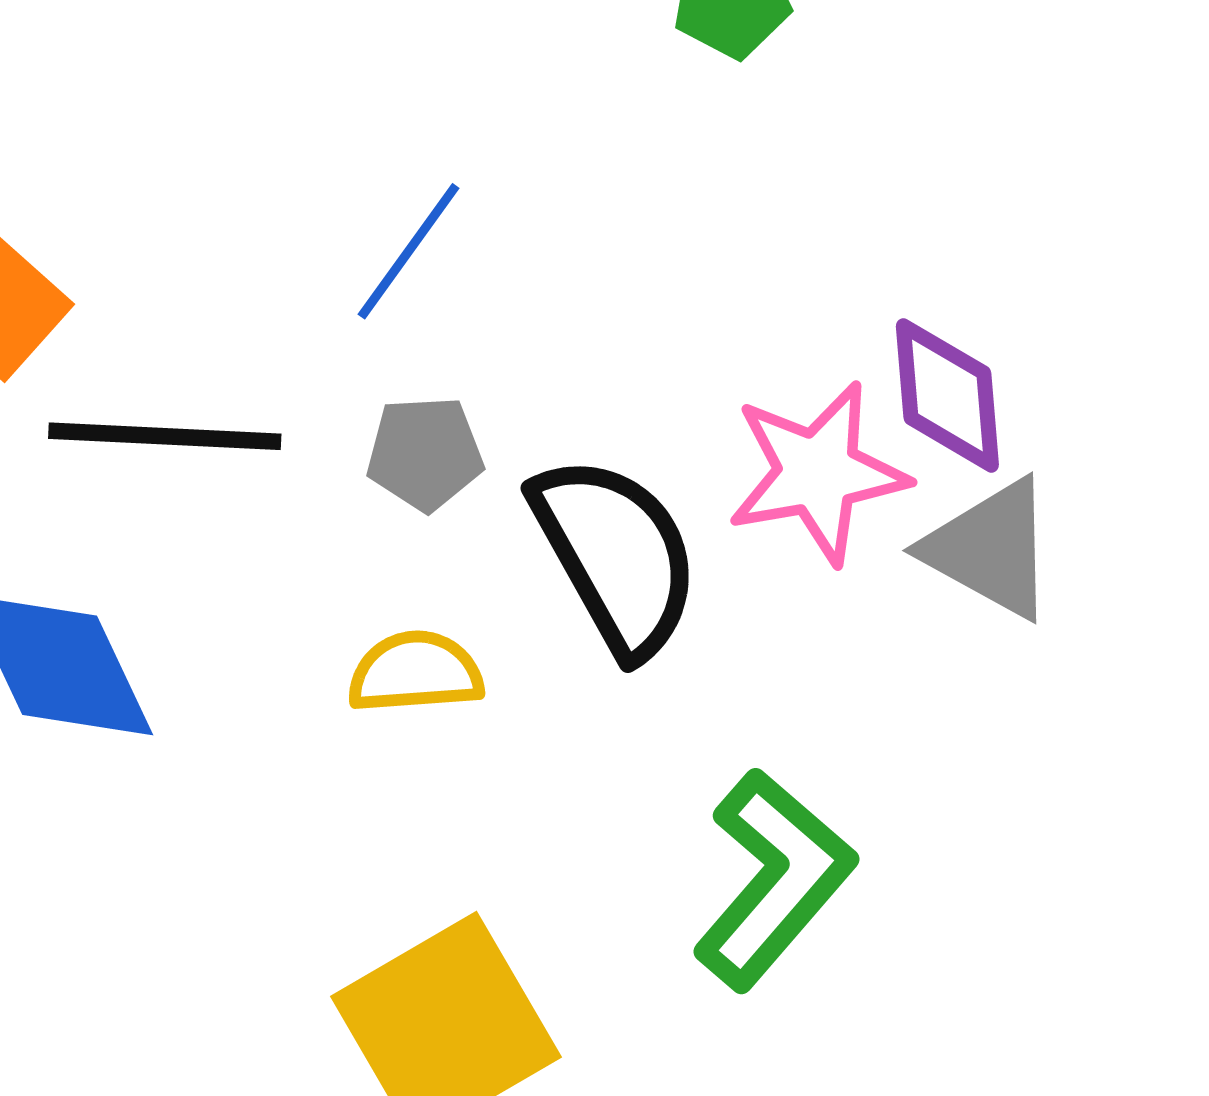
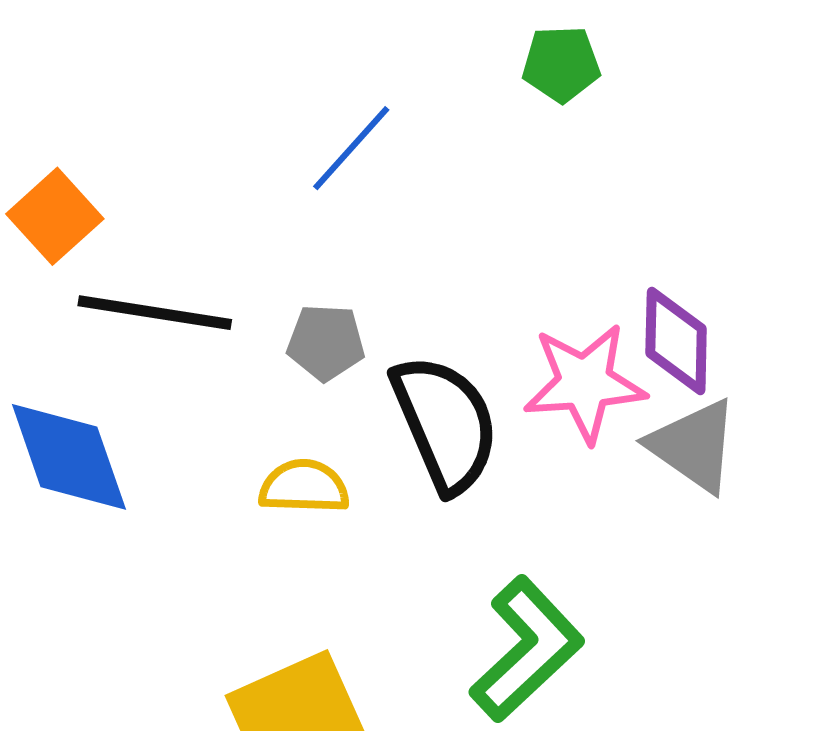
blue line: (409, 251) -> (351, 148), moved

